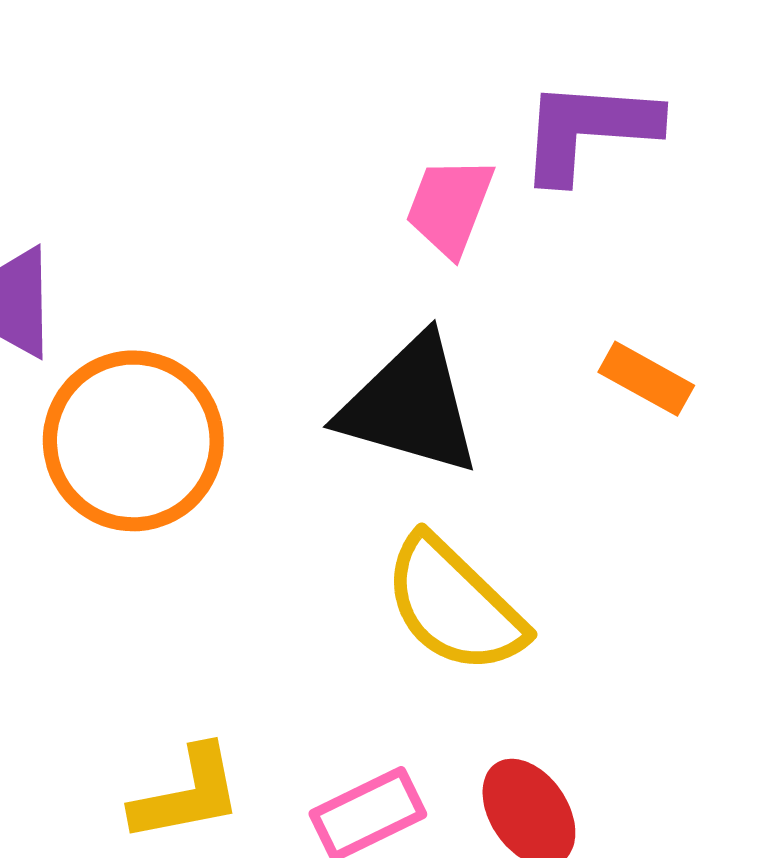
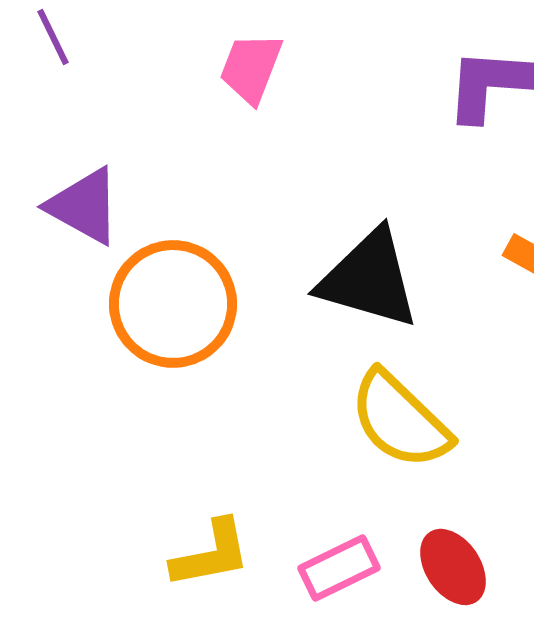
pink trapezoid: (450, 206) -> (251, 68), moved

